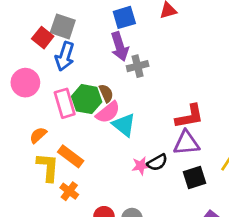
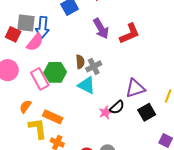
purple arrow: (120, 46) -> (101, 28), moved
blue arrow: (65, 56) -> (43, 27), moved
gray cross: (138, 66) -> (94, 66), moved
brown semicircle: (106, 93) -> (80, 62), moved, turned 32
pink semicircle: (108, 112) -> (35, 42), moved
red L-shape: (189, 116) -> (130, 34), moved

